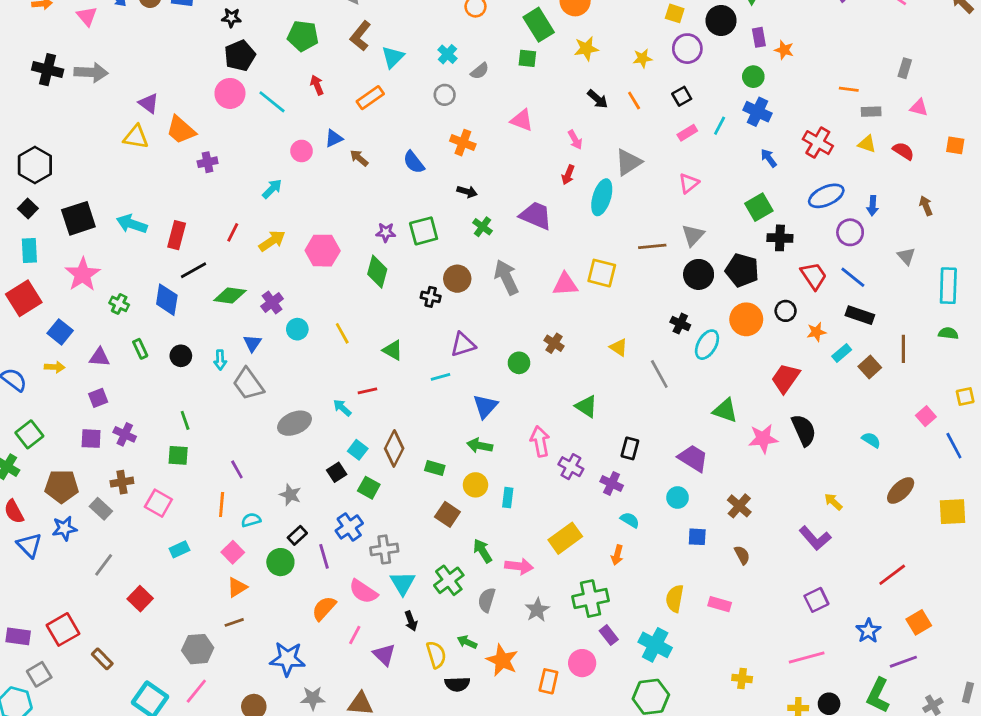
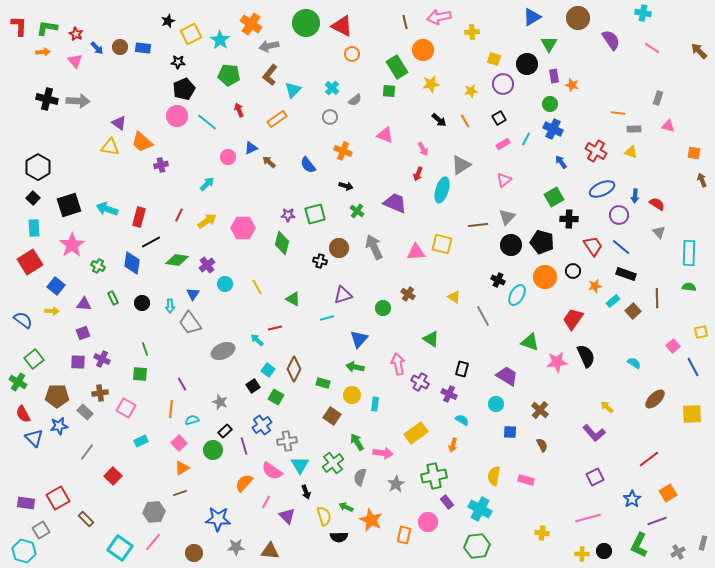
red semicircle: (903, 151) -> (657, 204), moved
brown arrow: (926, 206) -> (702, 180), moved

